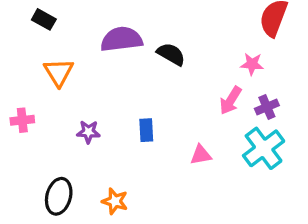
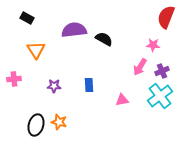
orange star: (115, 201) -> (59, 122), moved

